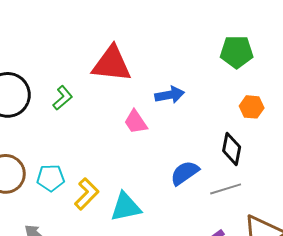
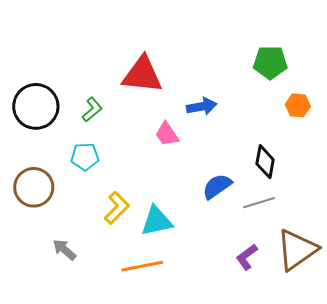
orange hexagon: (252, 107) -> (298, 105), moved
cyan pentagon: (51, 178) -> (85, 157), moved

